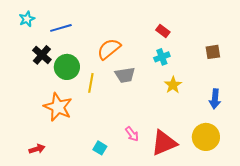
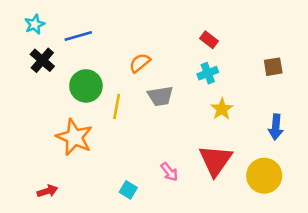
orange semicircle: (109, 49) -> (140, 63), size x0.7
black cross: (42, 55) -> (42, 60), moved
red triangle: (164, 143) -> (215, 160), moved, turned -32

